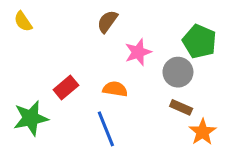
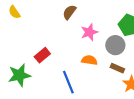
orange semicircle: (115, 89) -> (89, 60), moved

